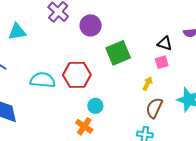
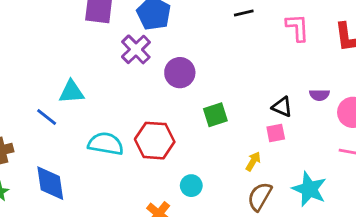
cyan triangle: (17, 32) -> (71, 92), moved
green square: (118, 53) -> (215, 115), size x0.7
cyan circle: (95, 106) -> (191, 186), moved

